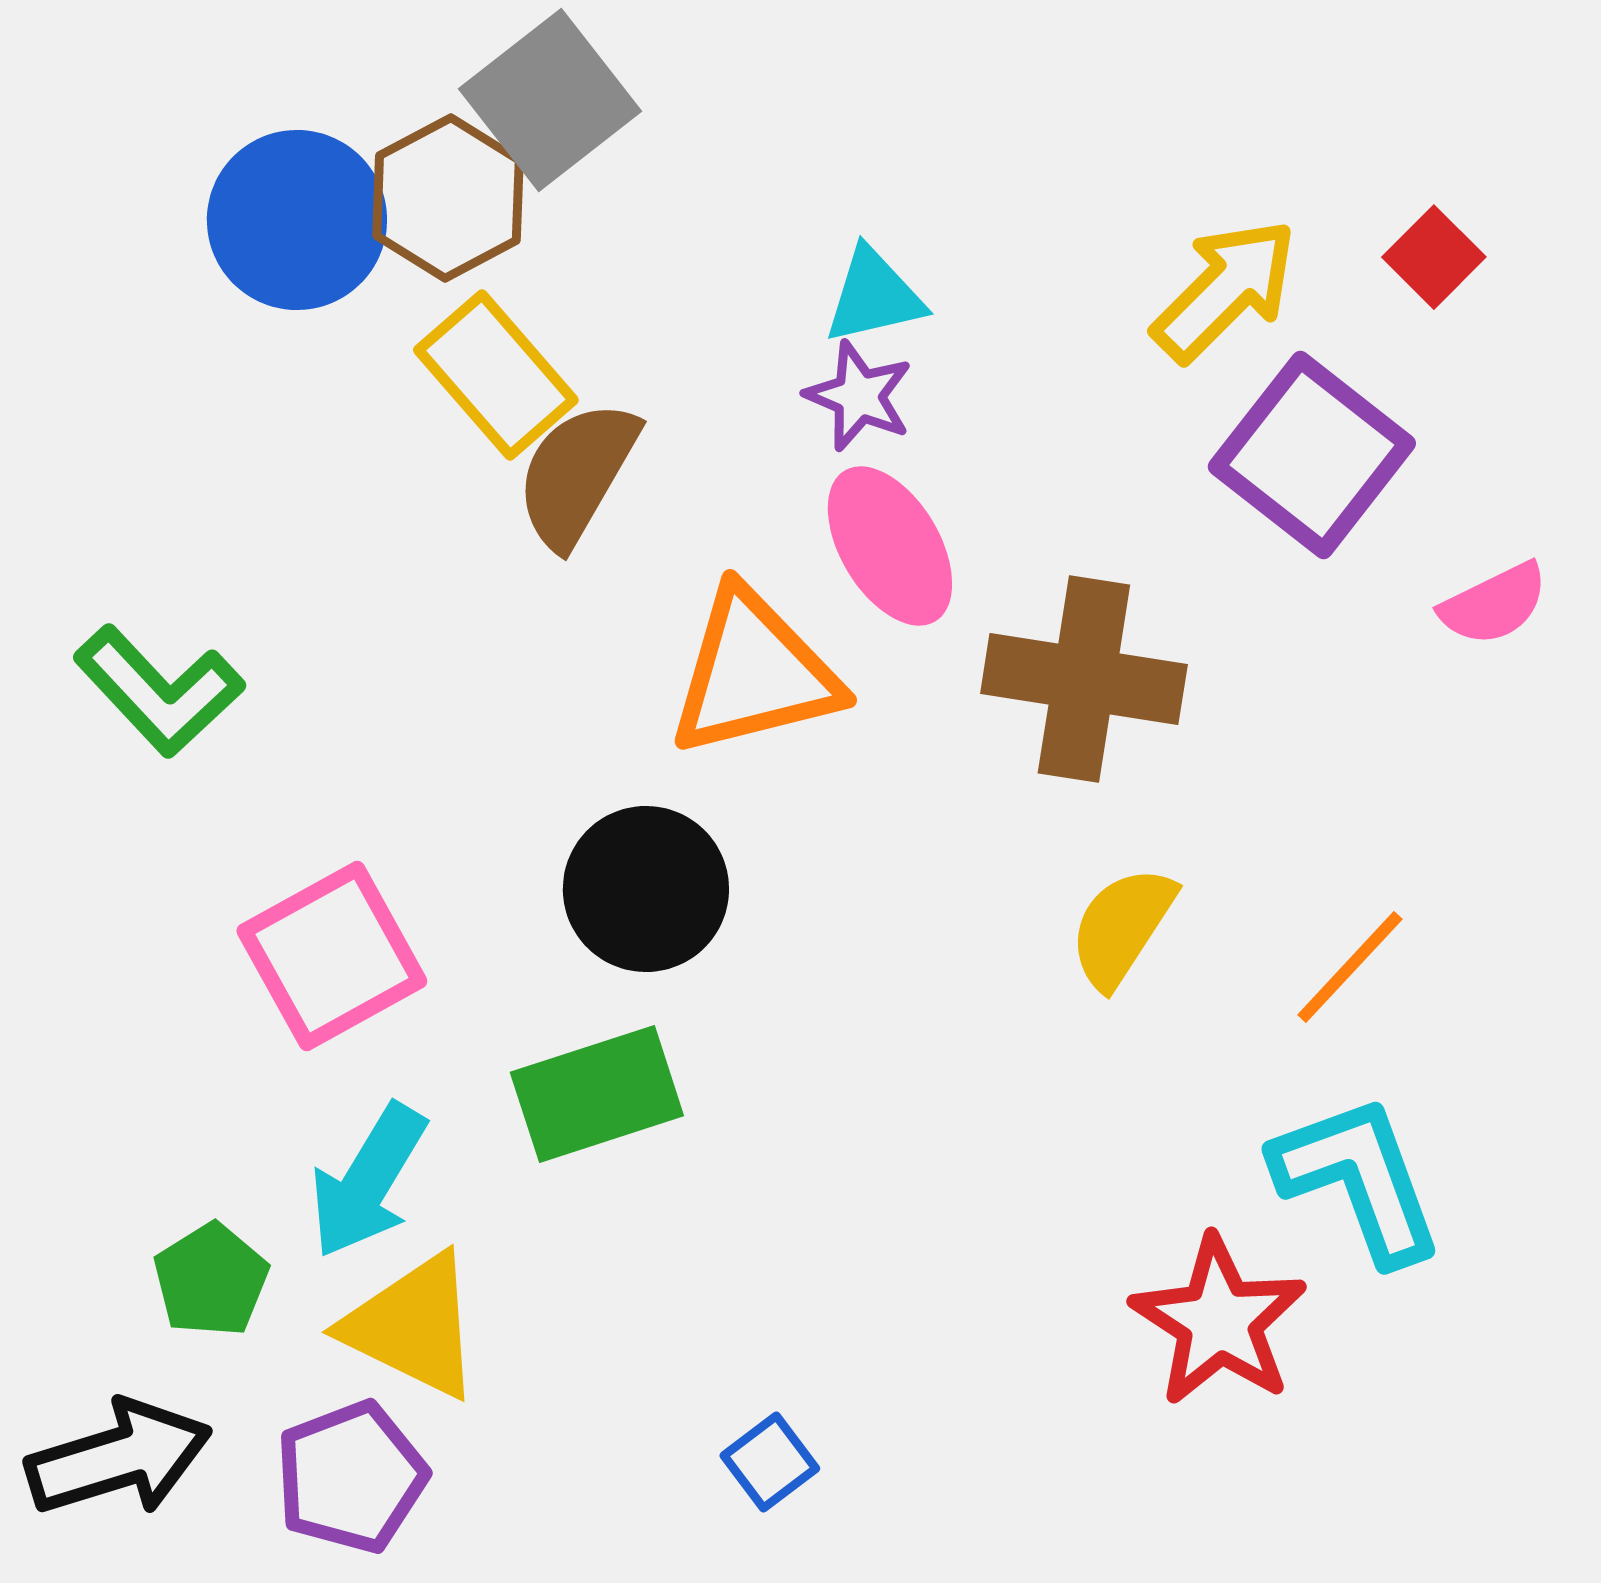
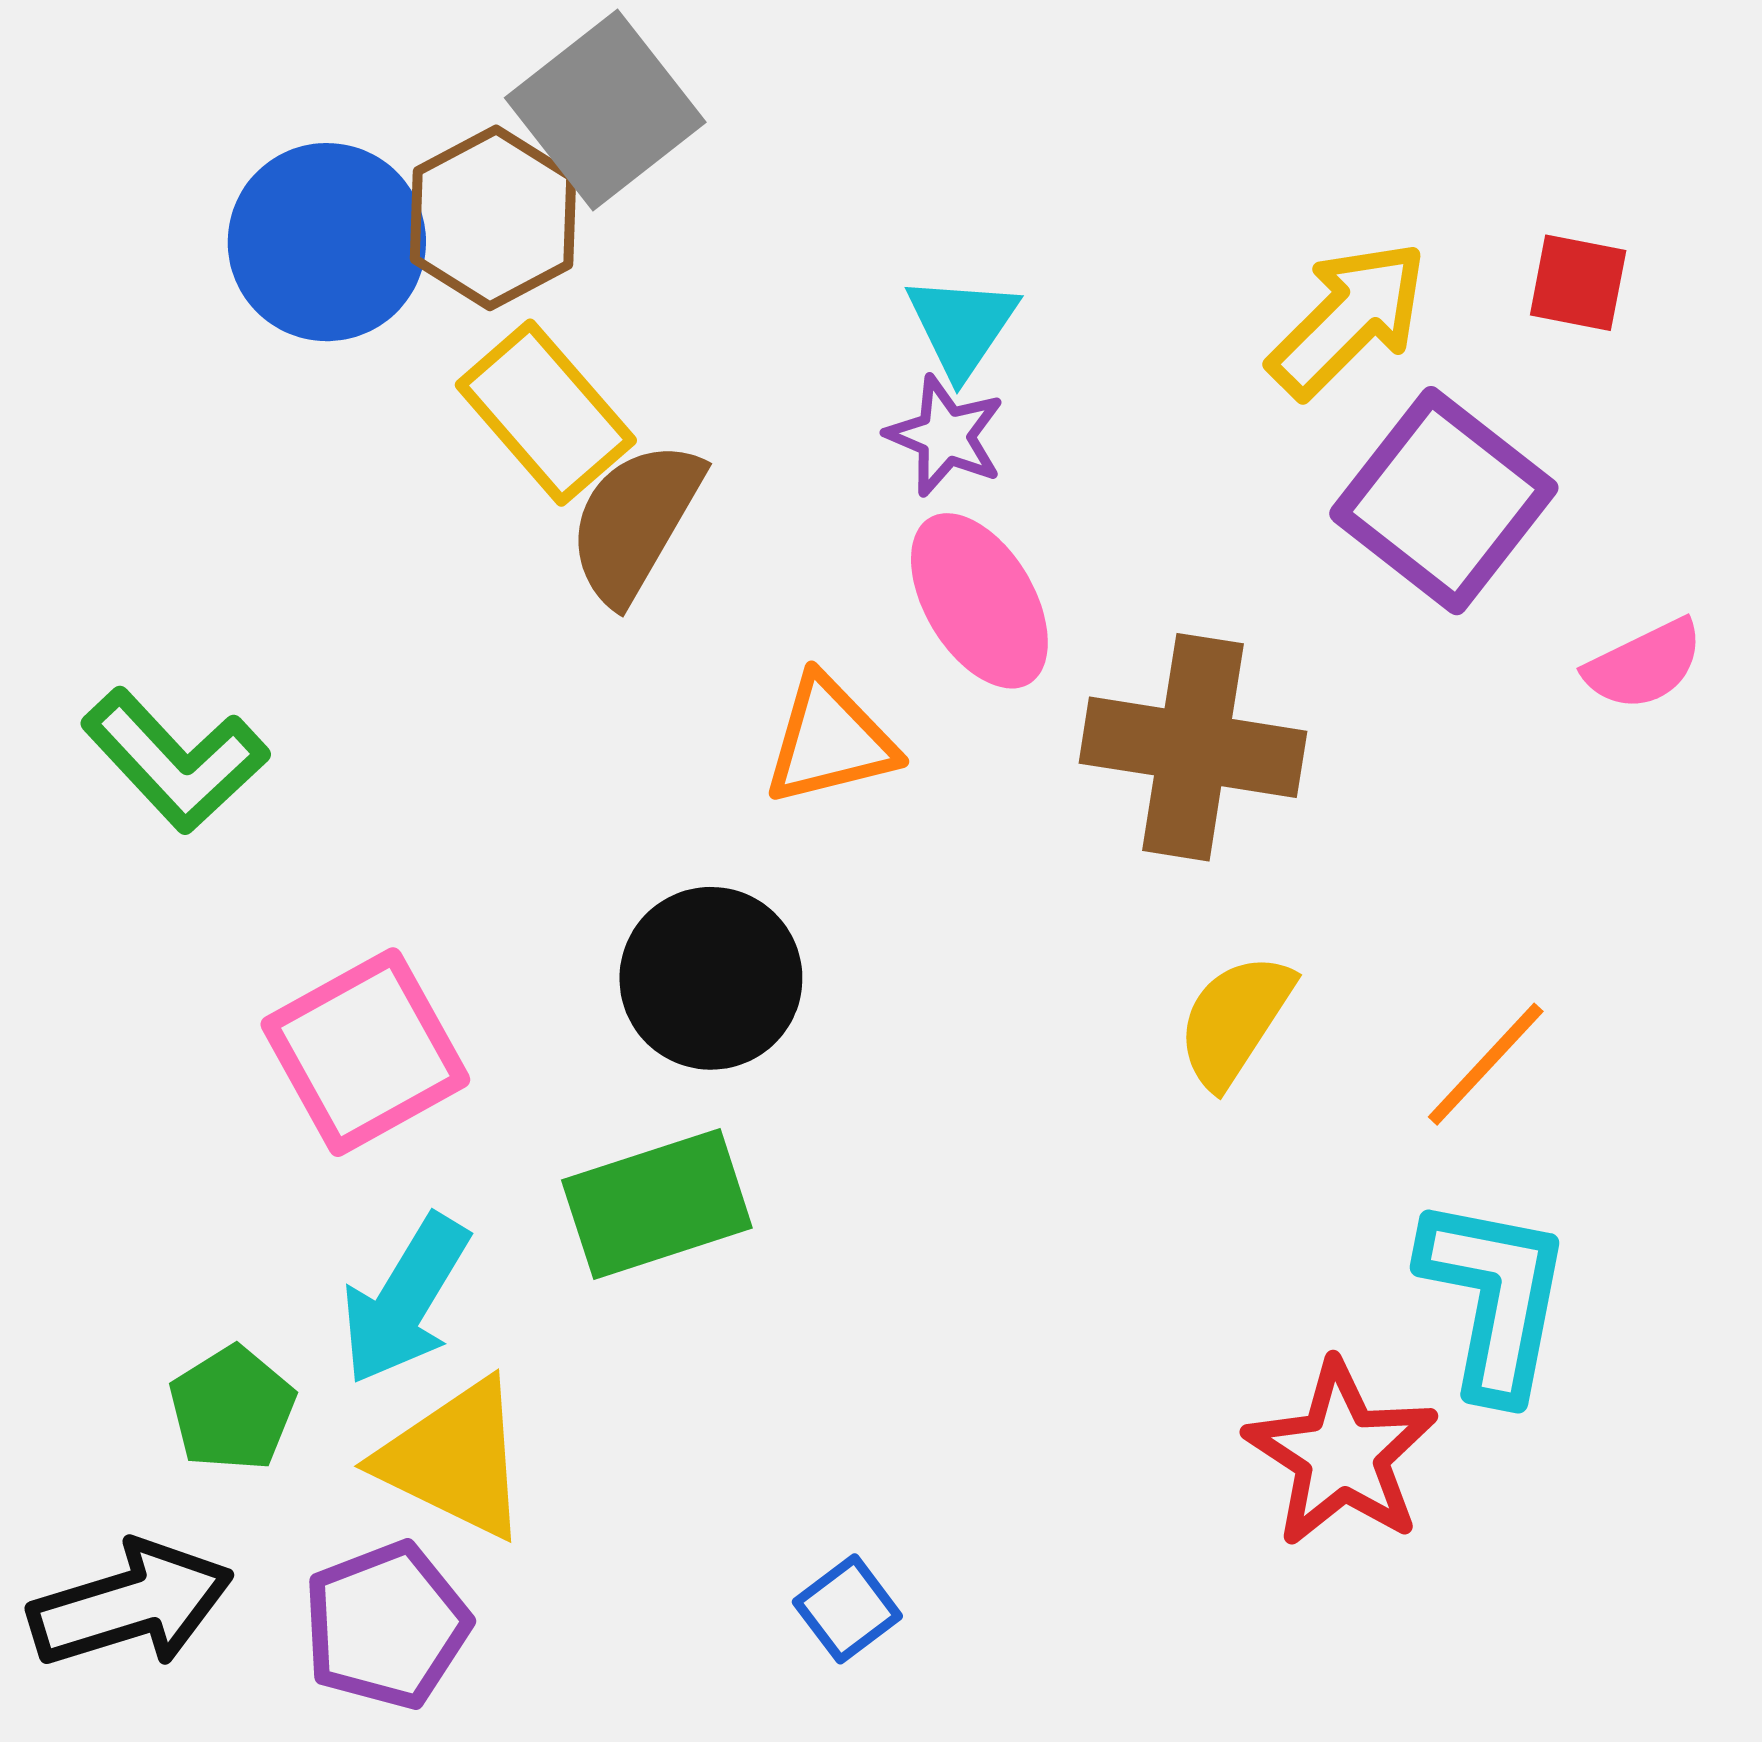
red square: (1434, 257) -> (1578, 283), turned -34
cyan triangle: (874, 296) -> (962, 326), turned -43
orange triangle: (754, 673) -> (830, 741), size x0.7
cyan L-shape: (1358, 1179) -> (1494, 1297), turned 31

